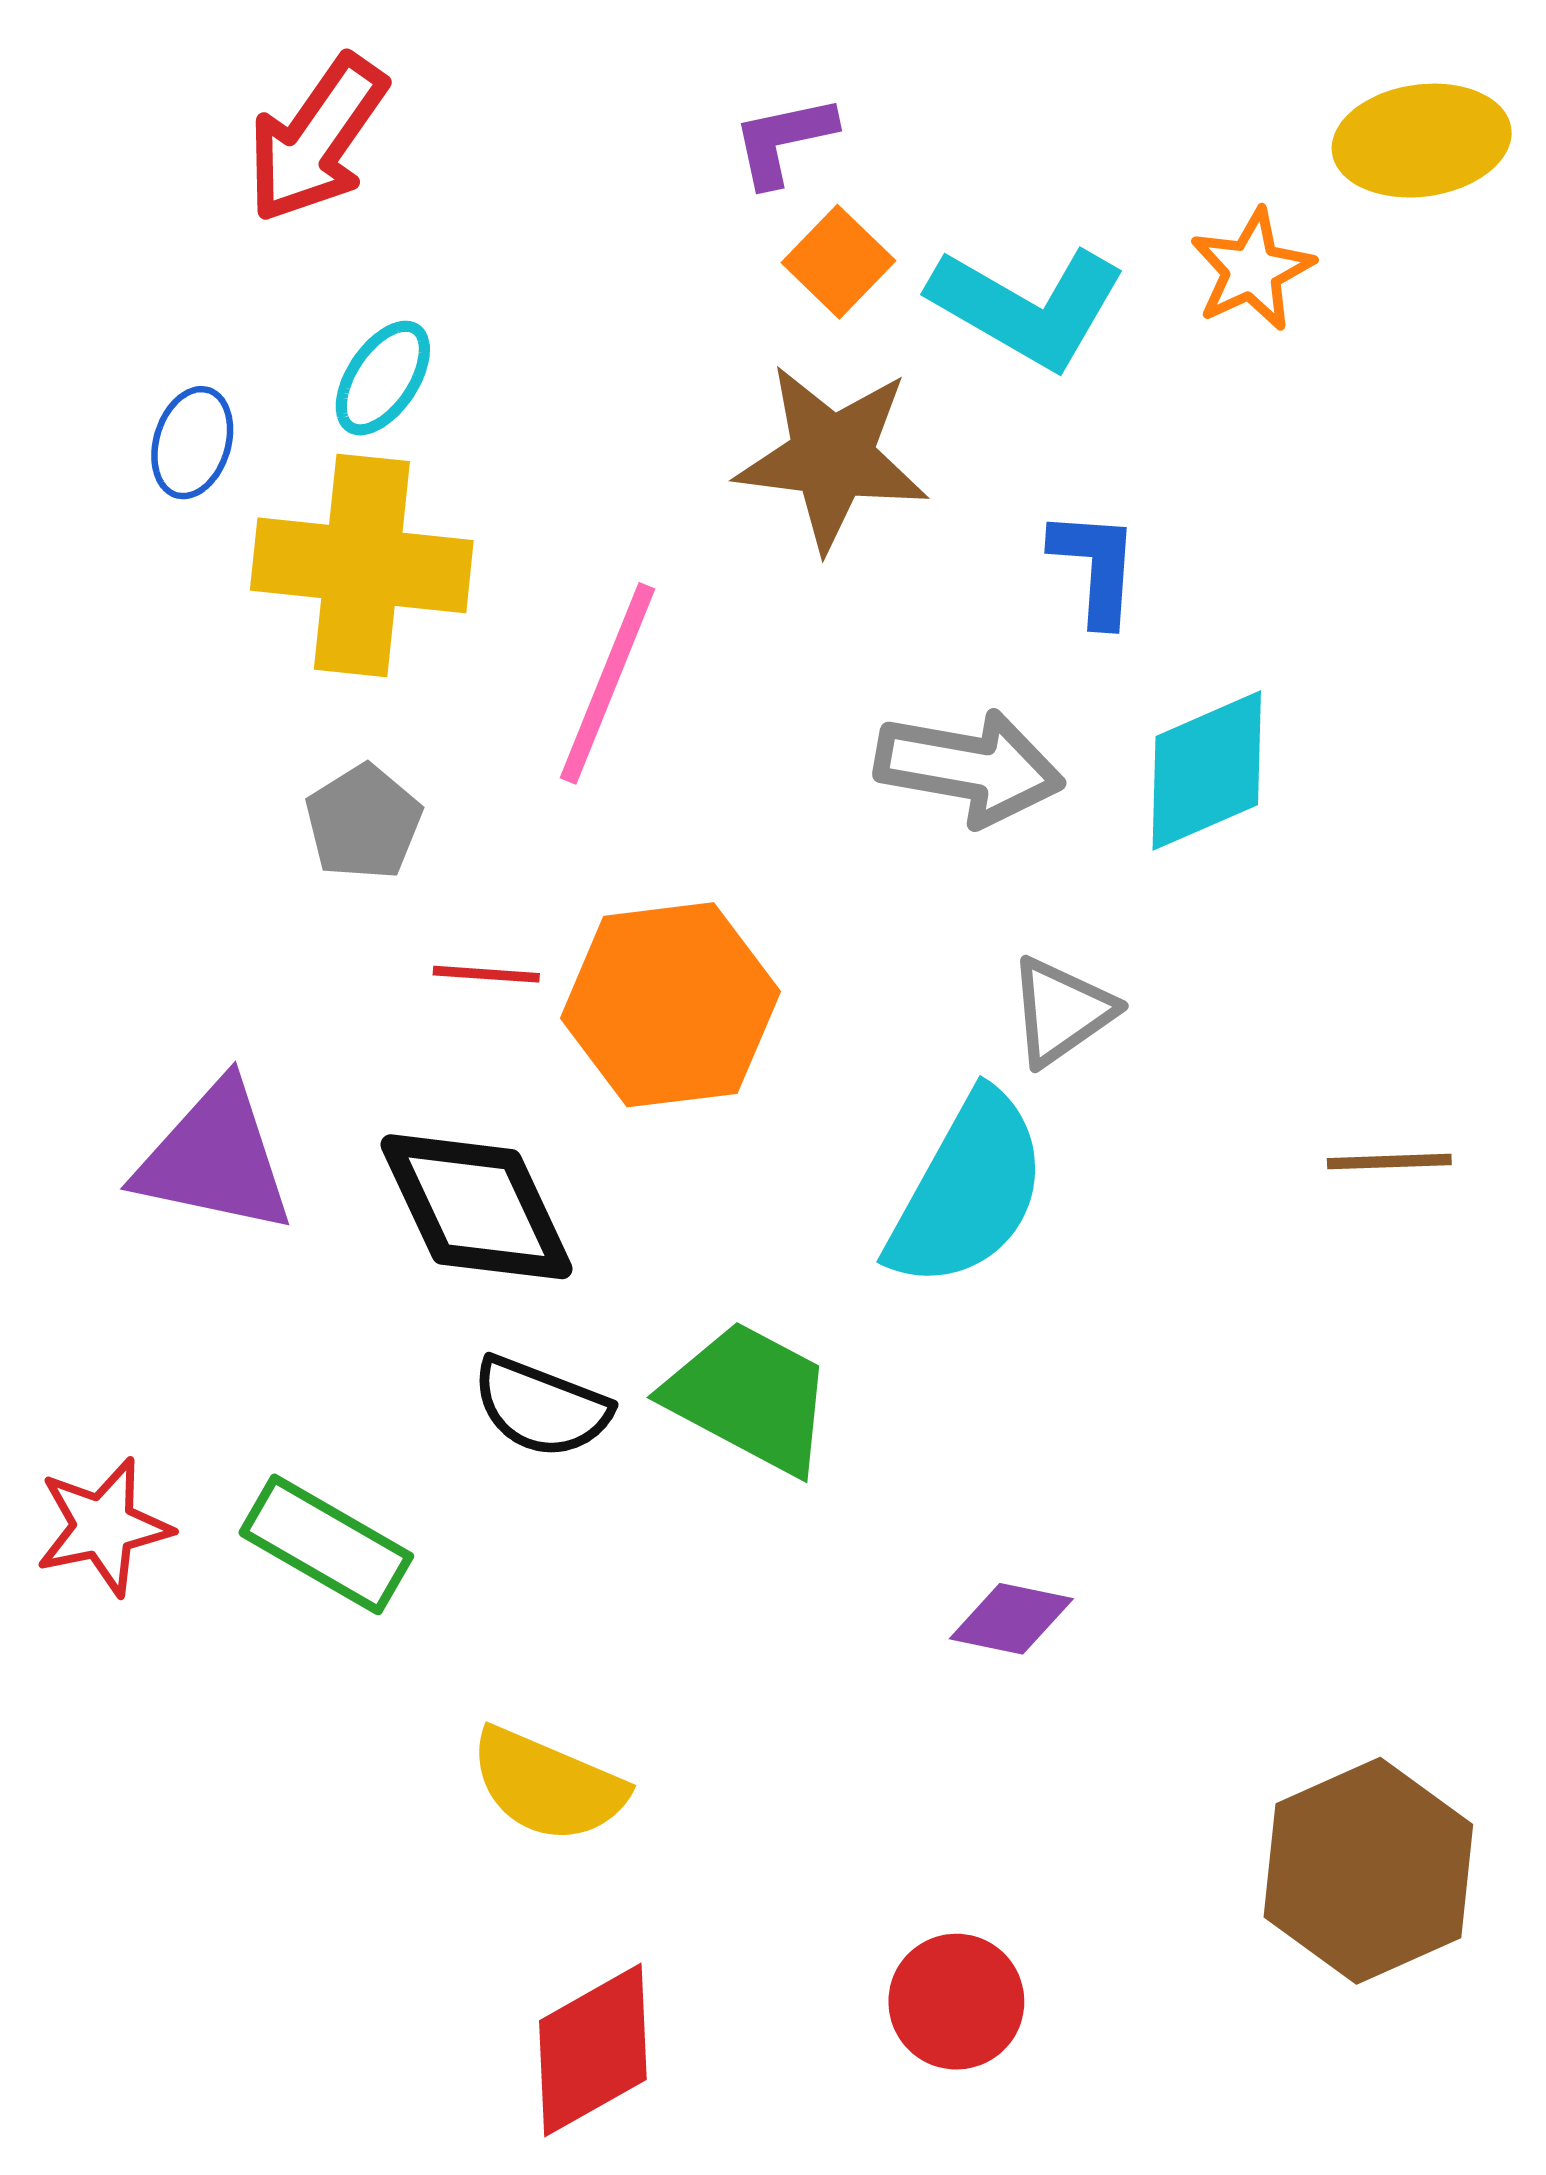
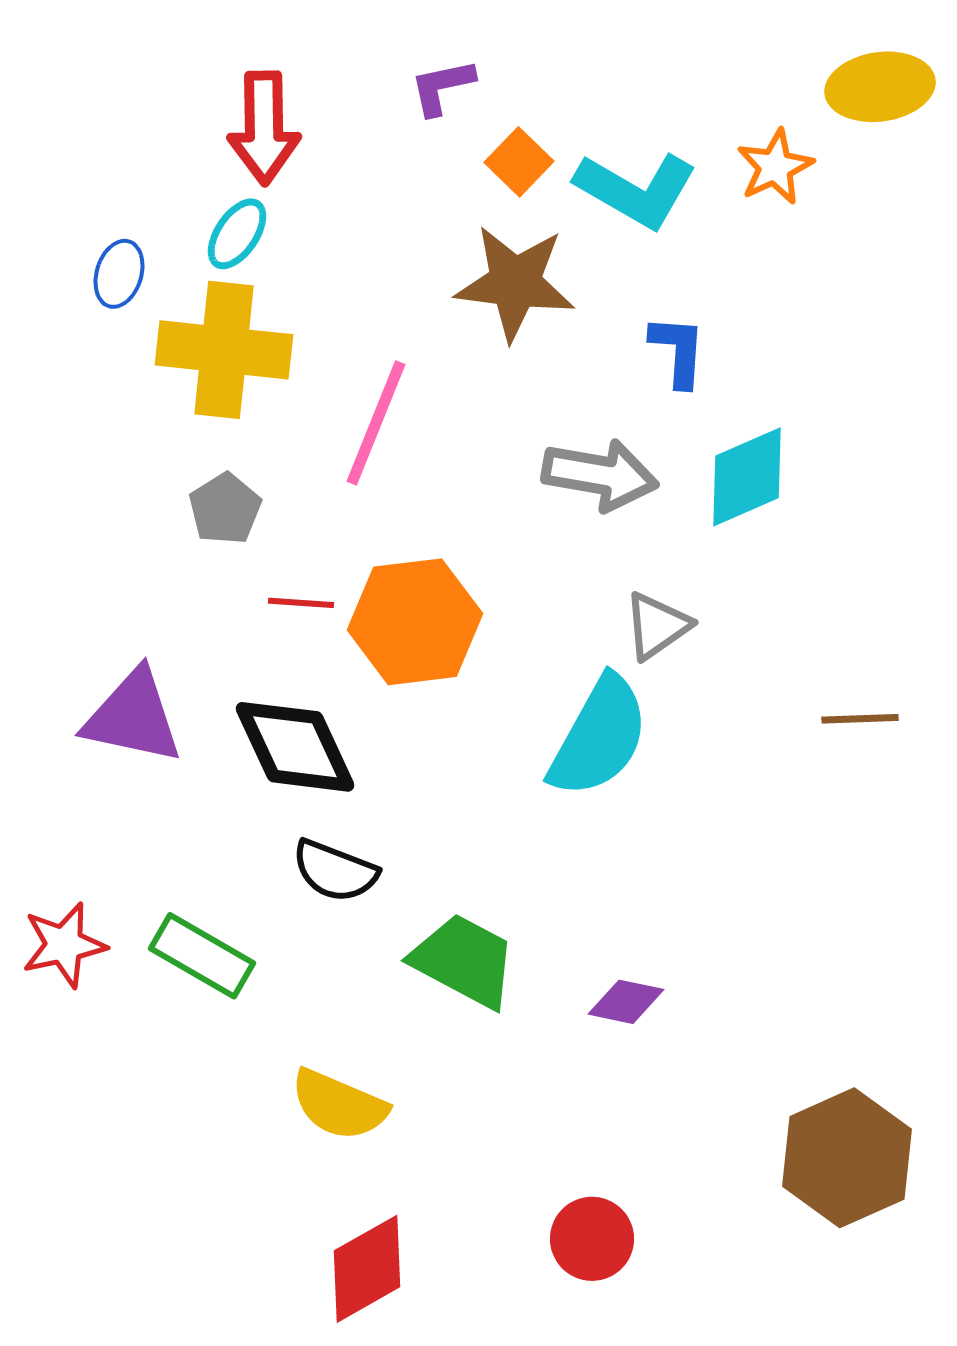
red arrow: (317, 139) -> (264, 128), moved, turned -36
purple L-shape: (784, 141) -> (442, 87), moved
green trapezoid: (750, 1397) -> (464, 961), moved

